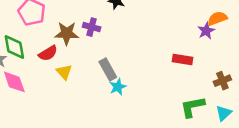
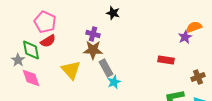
brown star: (67, 33) -> (93, 50), moved
red semicircle: (48, 53) -> (48, 41), moved
yellow triangle: (64, 72) -> (71, 70), size x1.5

